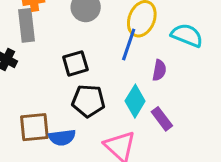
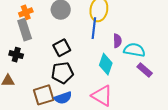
cyan semicircle: (187, 35) -> (134, 50), moved
black pentagon: (88, 101) -> (62, 73), moved
purple rectangle: (162, 119) -> (145, 70), moved

